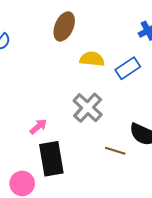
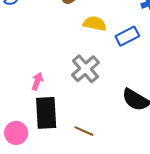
pink arrow: (38, 127) -> (37, 81), turned -36
brown line: (115, 151) -> (84, 131), moved

